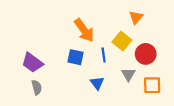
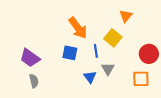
red circle: (146, 54) -> (149, 54), moved
gray triangle: (128, 74) -> (108, 69), moved

